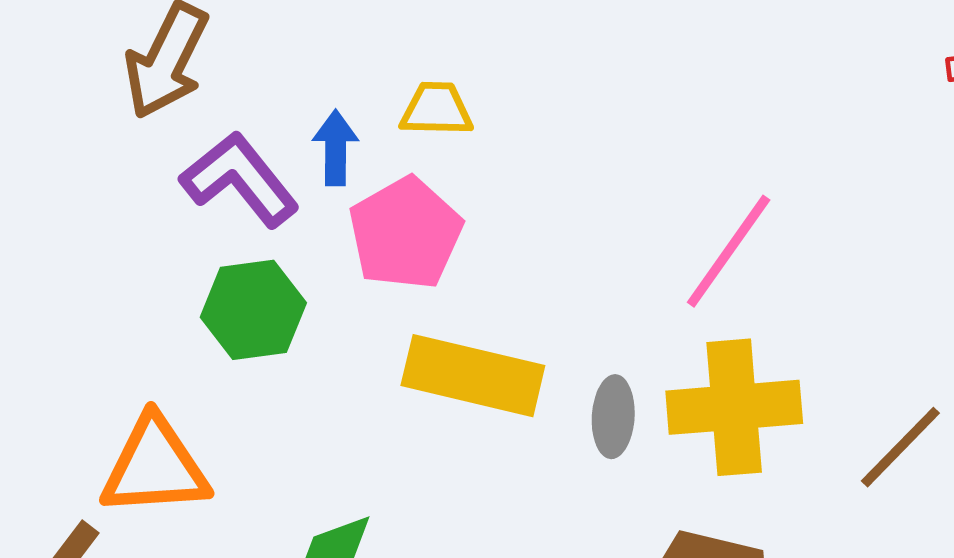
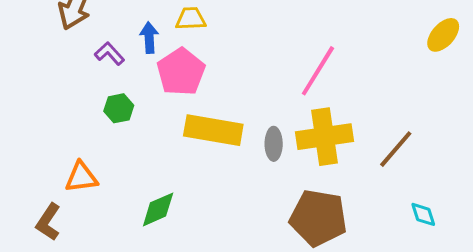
purple L-shape: (240, 179) -> (110, 54), size x0.6
green hexagon: (253, 310) -> (119, 108), size x0.7
orange triangle: (155, 467) -> (81, 177), size x0.7

